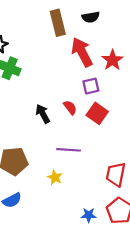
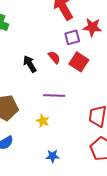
red star: (112, 60) -> (92, 27), moved, turned -30
blue star: (89, 215) -> (53, 156), moved

